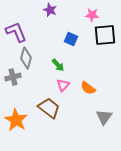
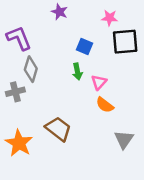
green arrow: (58, 65) -> (77, 72), moved, turned 32
pink triangle: (63, 85) -> (99, 82), moved

